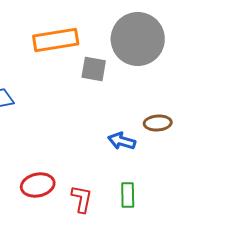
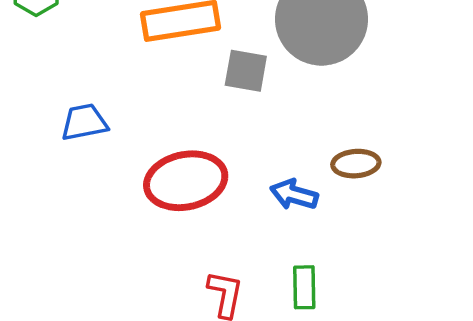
red ellipse: (38, 185) -> (186, 181), moved, size x1.4

